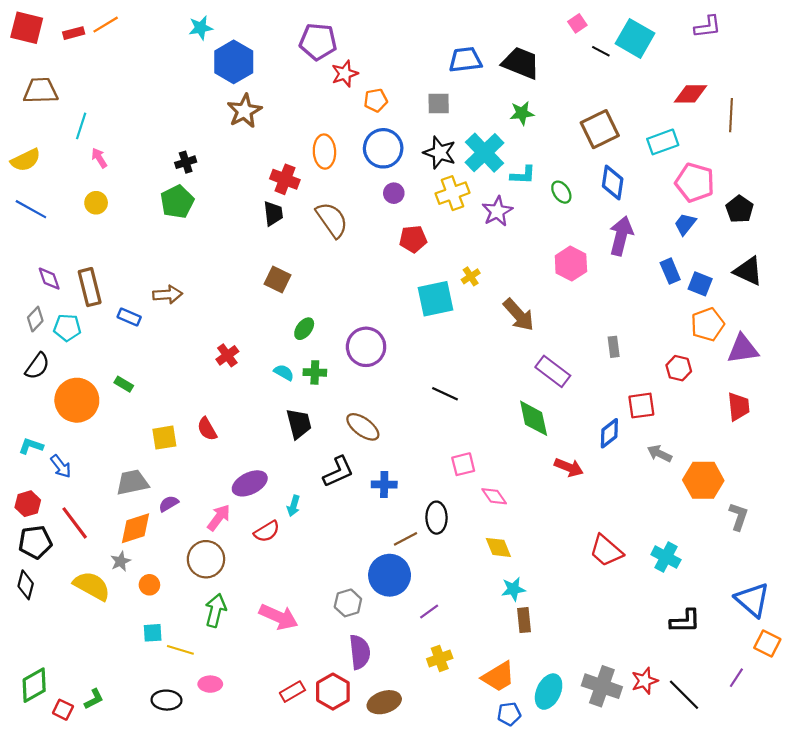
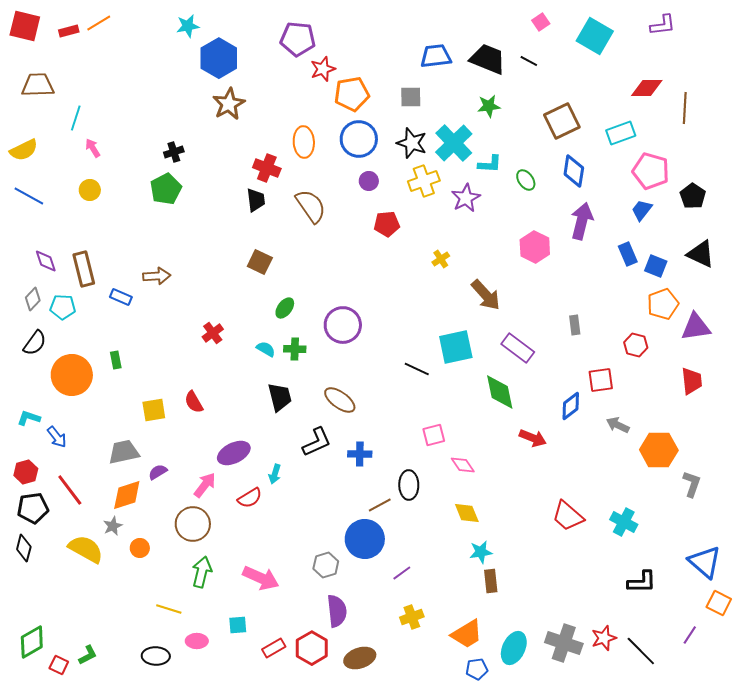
black line: (601, 51) -> (529, 61), moved
orange pentagon: (376, 100) -> (352, 94), size x1.6
cyan square: (435, 299) -> (456, 347), moved
green rectangle: (124, 384) -> (116, 360), turned 48
cyan square: (153, 633) -> (238, 625), moved

